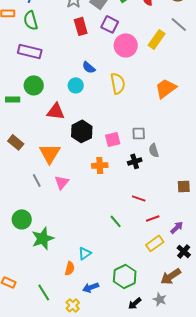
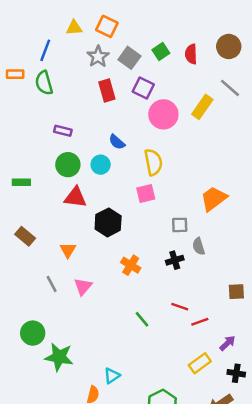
purple rectangle: (30, 51) -> (63, 131), moved, size x0.6
green circle: (34, 85) -> (68, 165), moved
orange trapezoid: (166, 88) -> (214, 199), moved
pink square: (113, 139) -> (146, 194), moved
orange triangle: (50, 153) -> (68, 250), size x0.6
orange cross: (100, 165) -> (131, 265), turned 35
red line: (153, 218) -> (200, 322), moved
green line: (116, 221) -> (142, 319), moved
green star: (43, 238) -> (59, 357), turned 30
black cross: (184, 251) -> (236, 373), turned -32

